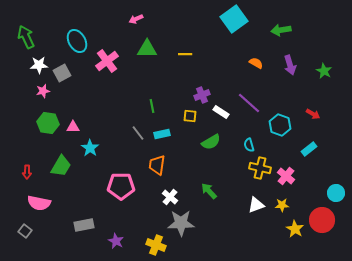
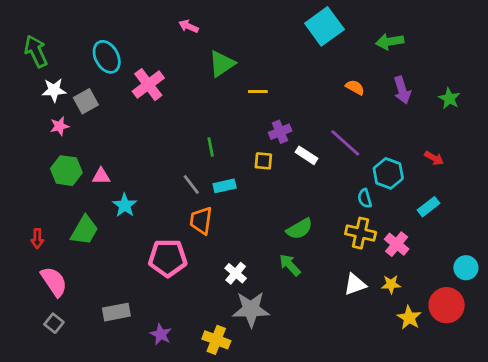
pink arrow: (136, 19) -> (189, 26), turned 48
green triangle: (147, 49) -> (222, 64), moved, turned -35
yellow line: (185, 54) -> (258, 92), moved
green semicircle: (211, 142) -> (299, 229), moved
cyan semicircle: (249, 145) -> (365, 198), moved
orange trapezoid: (157, 165) -> (201, 221), moved
pink semicircle: (39, 203) -> (54, 282), turned -135
gray square: (25, 231) -> (54, 323), moved

